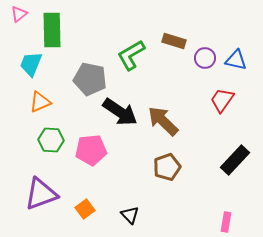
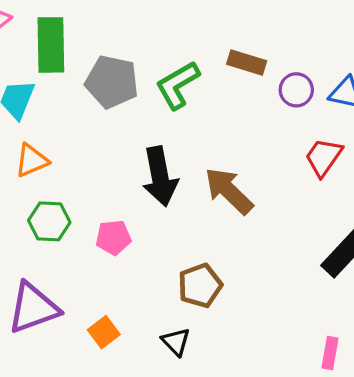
gray pentagon: (90, 79) -> (112, 82), moved
black arrow: (120, 112) -> (160, 176), turned 45
pink pentagon: (91, 150) -> (113, 237), size x0.7
brown pentagon: (167, 167) -> (200, 286), moved

